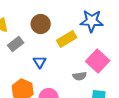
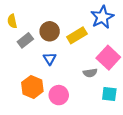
blue star: (92, 21) -> (102, 17), turned -30
brown circle: (41, 24) -> (50, 31), moved

